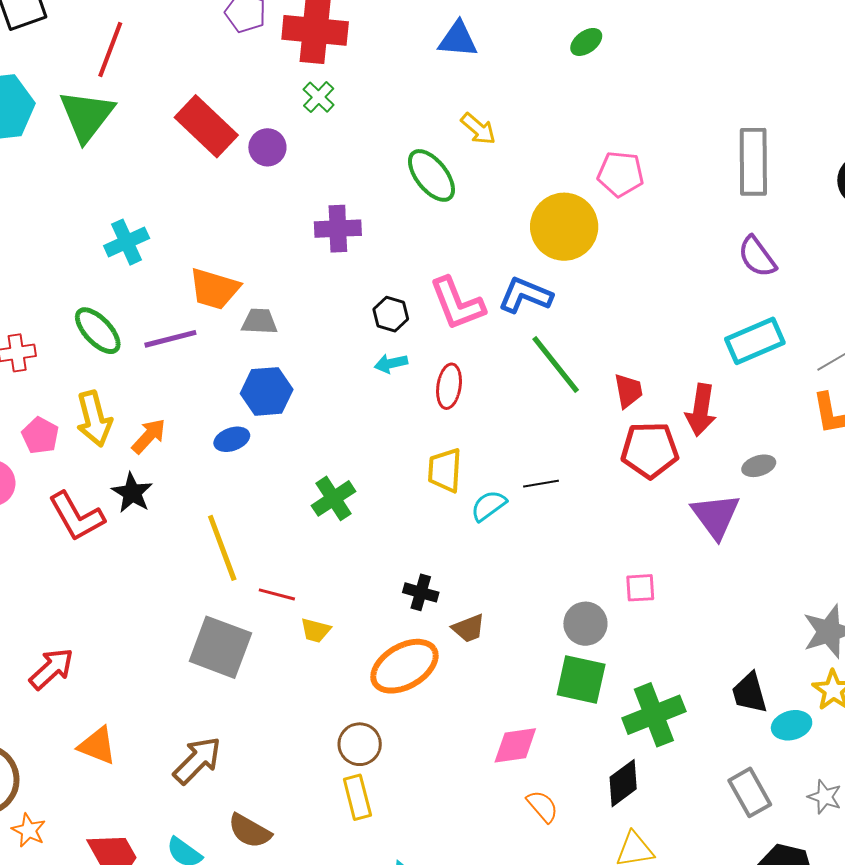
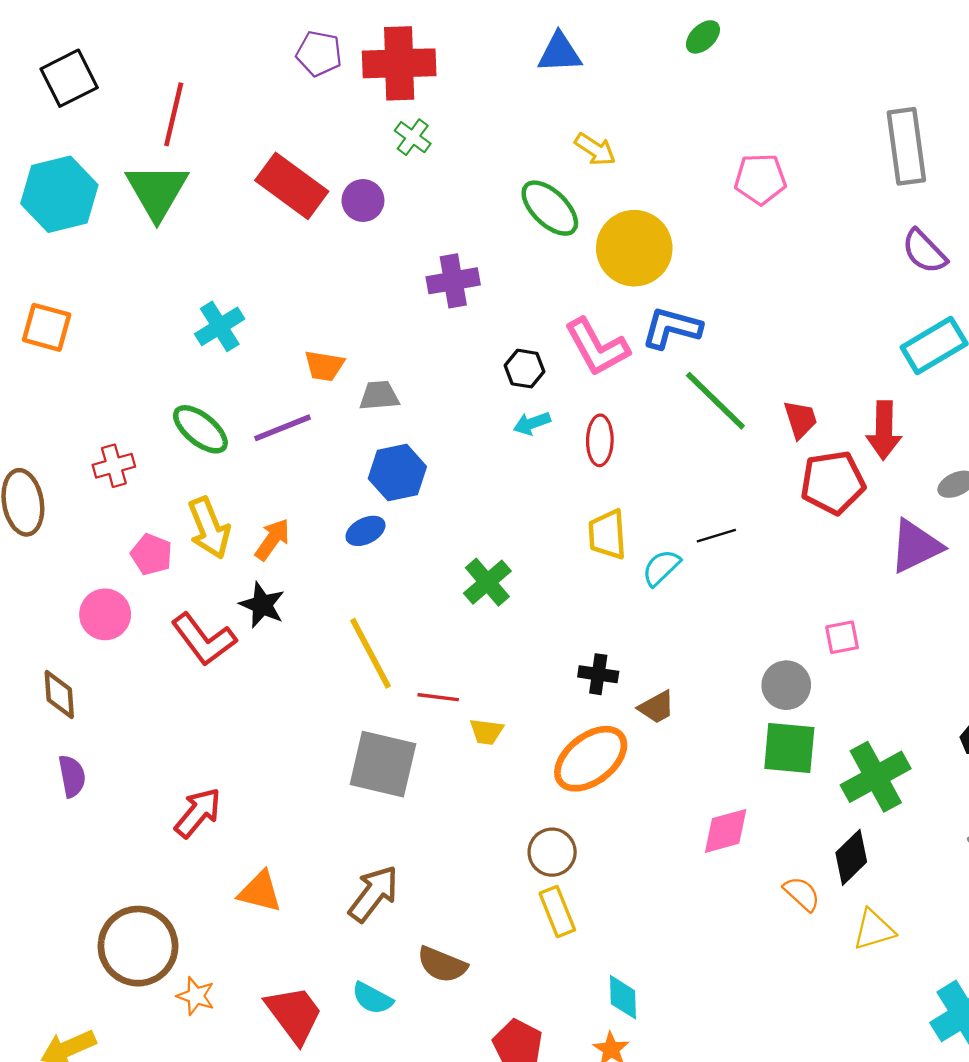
yellow circle: (564, 227) -> (634, 248), moved
orange trapezoid: (214, 289) -> (324, 366), size x0.7
purple triangle: (716, 516) -> (916, 546), turned 48
orange semicircle: (542, 806) -> (802, 894), moved

